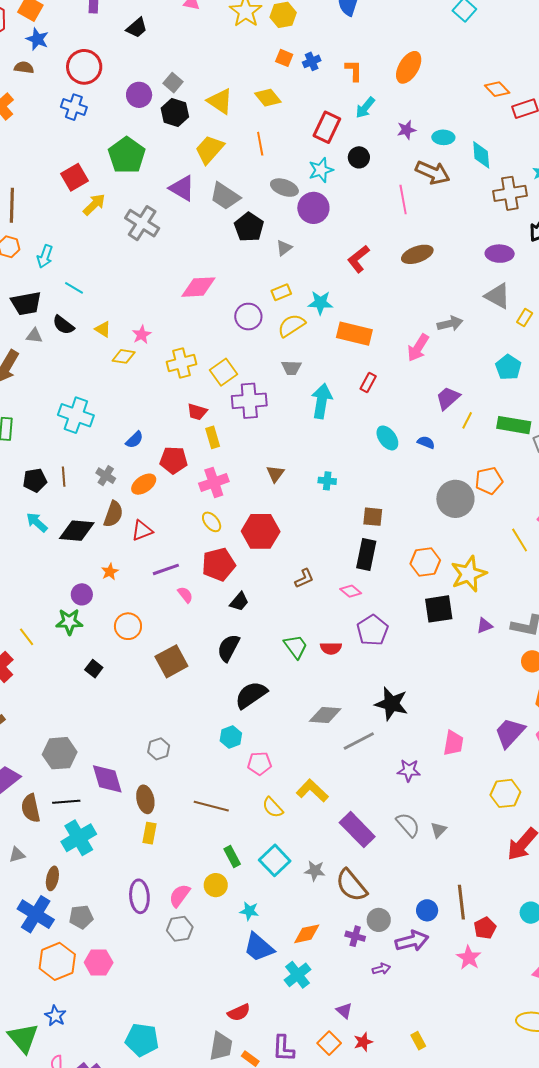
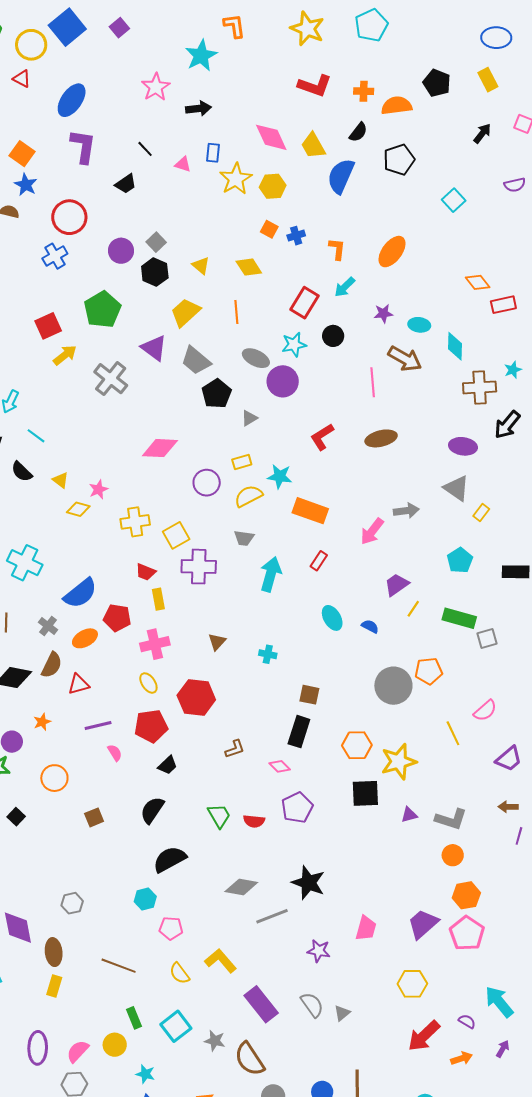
yellow triangle: (220, 101) -> (201, 266), size x0.7
blue cross: (74, 107) -> (55, 256), turned 35
blue semicircle: (134, 440) -> (80, 593), size x1.8
brown square: (171, 661) -> (94, 817), size x0.6

